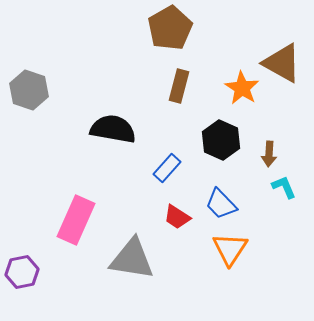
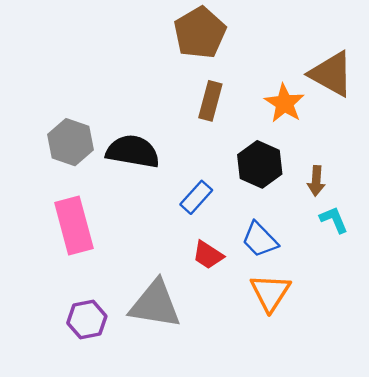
gray hexagon: (29, 90) -> (70, 142), moved
pink rectangle: (76, 220) -> (74, 226), moved, turned -39
purple hexagon: (22, 272) -> (87, 320), moved

